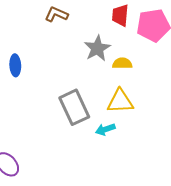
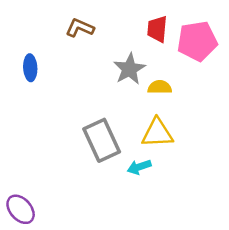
blue ellipse: (15, 65) -> (30, 68), moved

